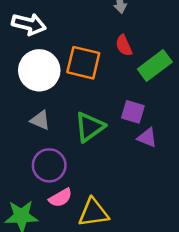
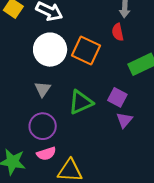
red semicircle: (124, 45) -> (118, 32), moved
gray triangle: (40, 120) -> (43, 89), turned 30
purple triangle: (147, 138) -> (124, 120), turned 36

